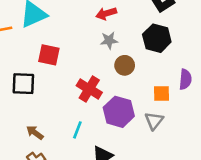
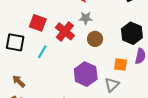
black hexagon: (157, 38) -> (132, 33), moved
red cross: (89, 89) -> (65, 31), moved
cyan line: (77, 130) -> (42, 52), moved

